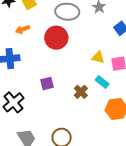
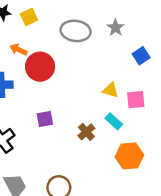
orange arrow: (23, 29) -> (18, 50), turned 40
red circle: (56, 38) -> (40, 67), moved

